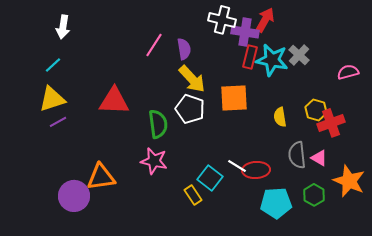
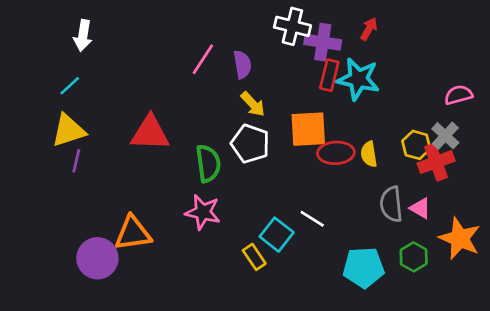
red arrow: (265, 20) -> (369, 29), moved, size x0.7
gray cross: (299, 55) -> (445, 136), moved
yellow arrow: (192, 79) -> (253, 104), size x0.7
purple line: (58, 122) -> (76, 161), turned -48
red ellipse: (256, 170) -> (336, 153), moved

